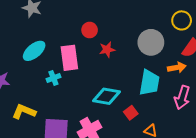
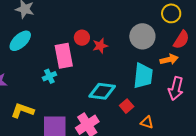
red circle: (90, 30) -> (82, 38), moved
cyan ellipse: (34, 51) -> (20, 41), moved

